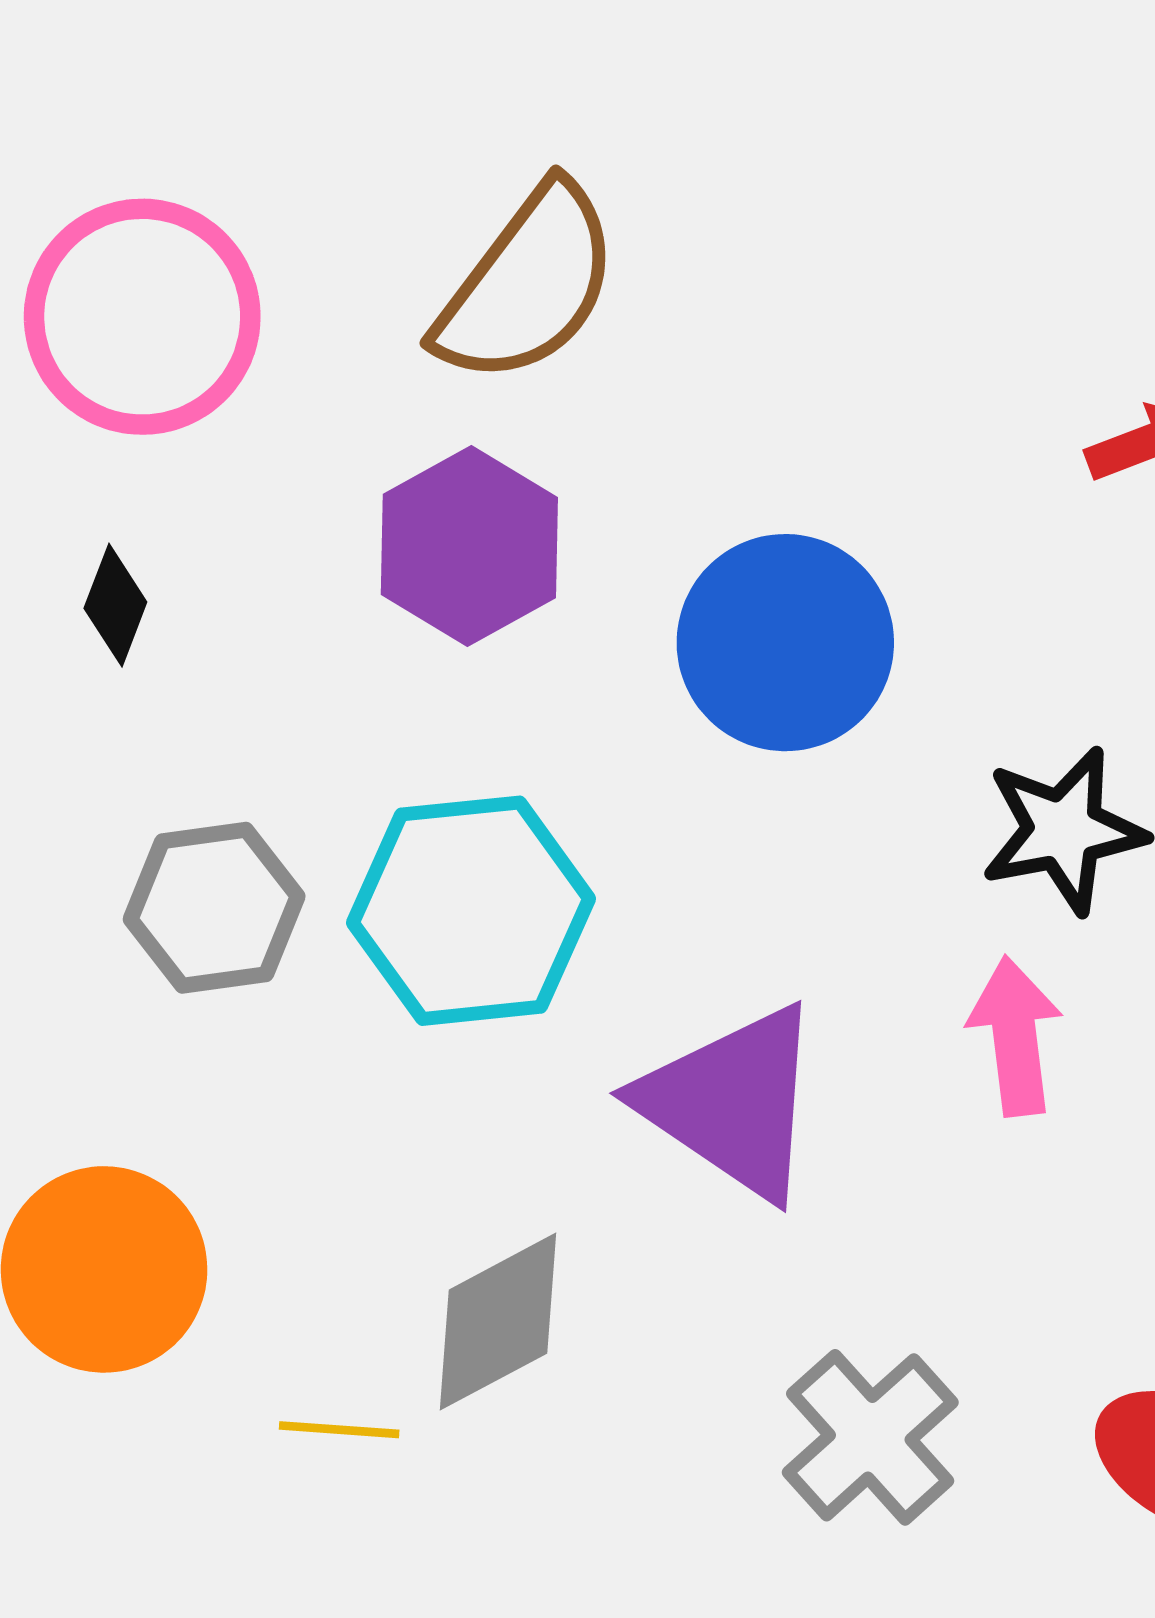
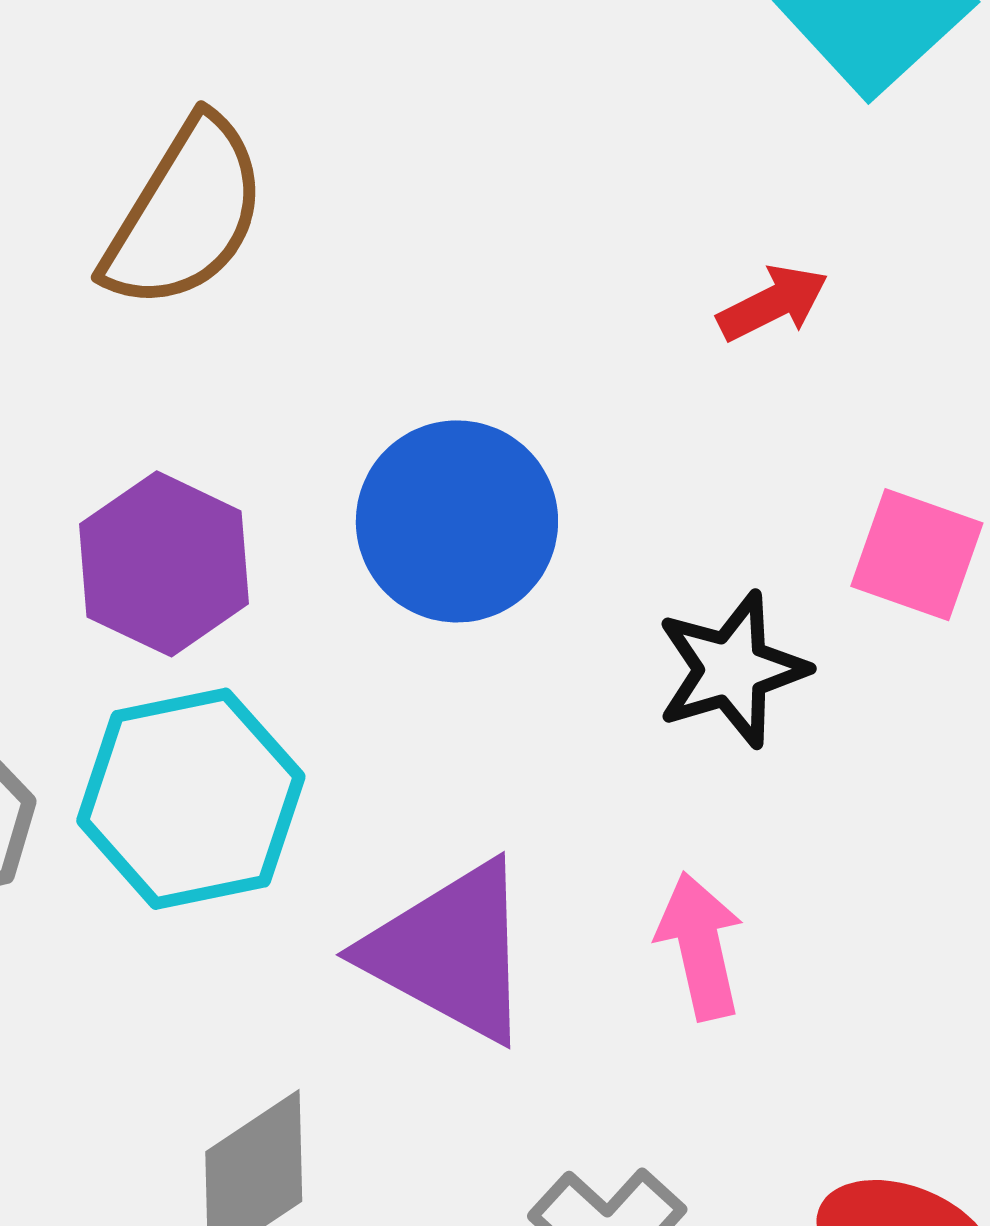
purple hexagon: (469, 546) -> (164, 564), moved
pink arrow: (1015, 1036) -> (700, 946), moved

